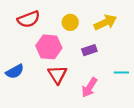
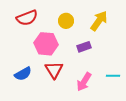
yellow arrow: (105, 22) -> (99, 21), turned -30
blue semicircle: (15, 71) -> (23, 74), moved
cyan line: (121, 72) -> (113, 76), moved

